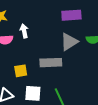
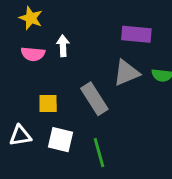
gray rectangle: (51, 63) -> (94, 99), turned 50

